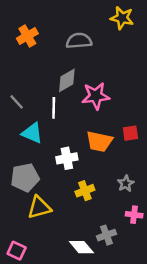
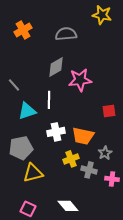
white line: (54, 108) -> (49, 100), moved
cyan triangle: (32, 133) -> (27, 111), turned -42
orange trapezoid: (99, 142) -> (83, 136), moved
gray cross: (106, 235) -> (89, 170), moved, turned 35
pink square: (17, 251) -> (28, 209), moved

